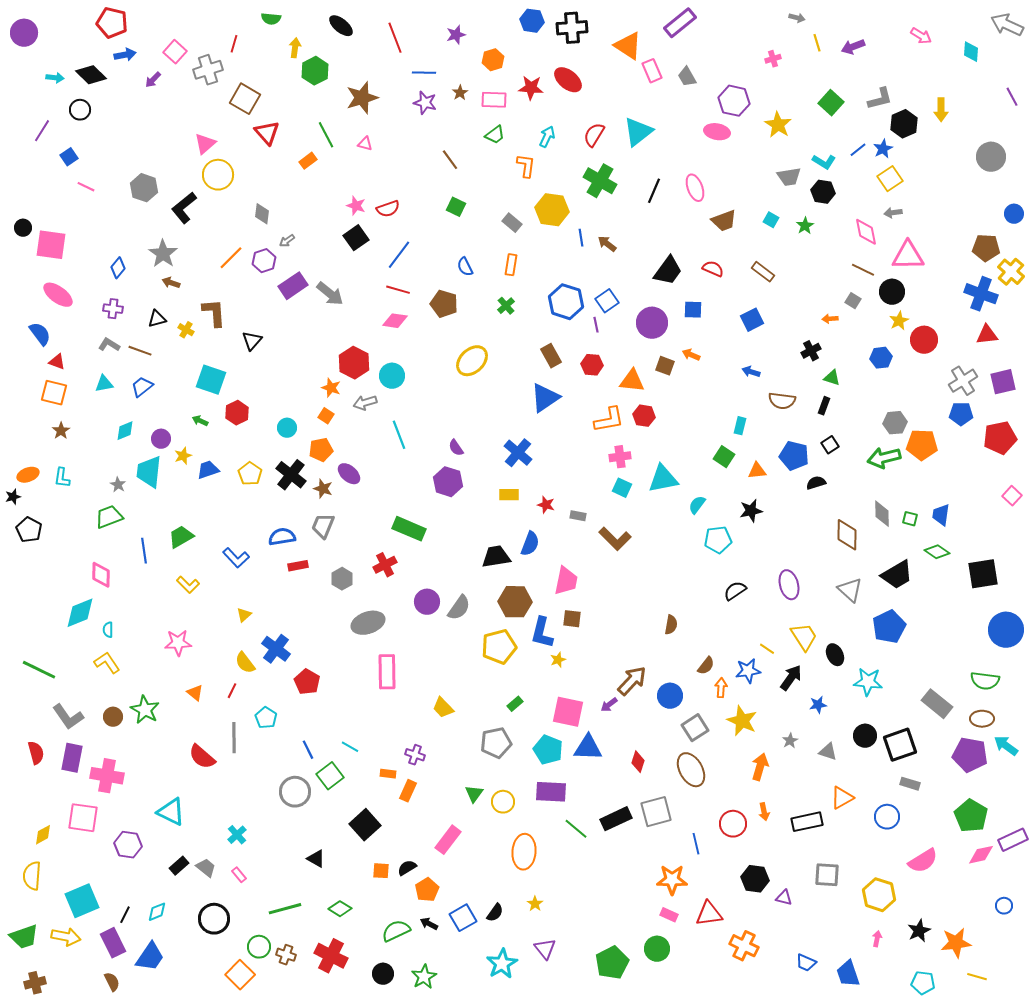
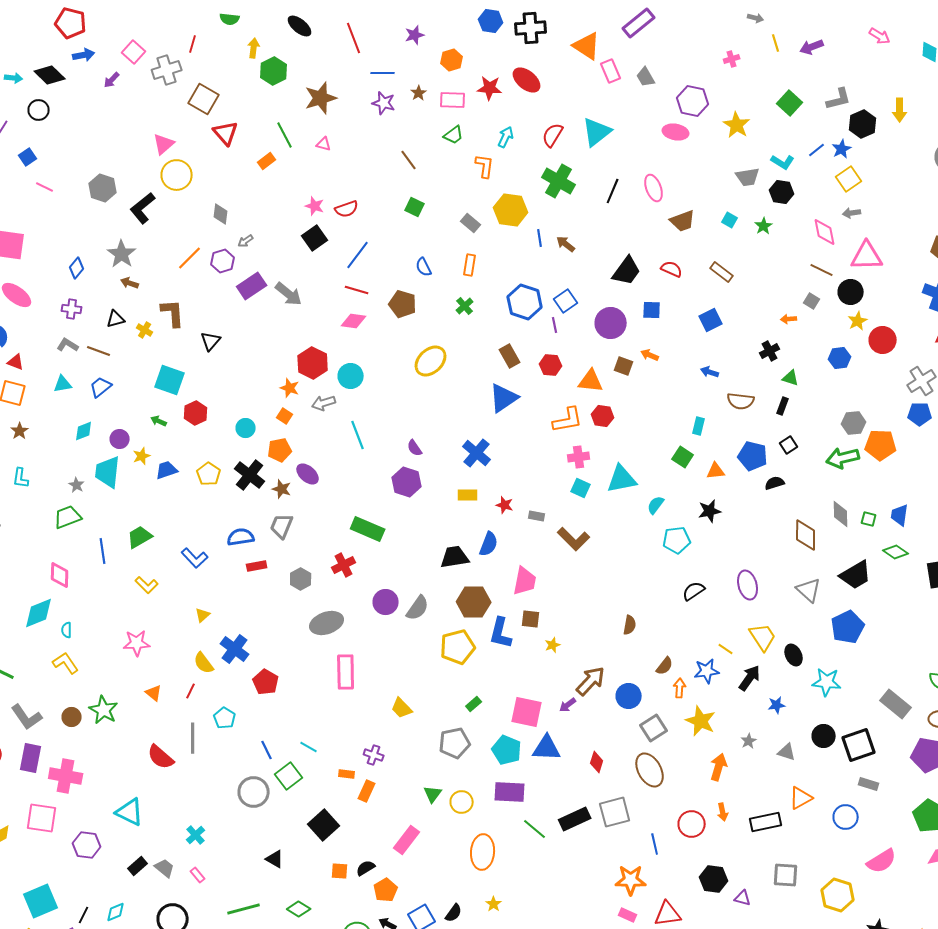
yellow star: (558, 660) -> (553, 645), moved

